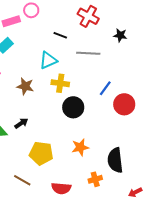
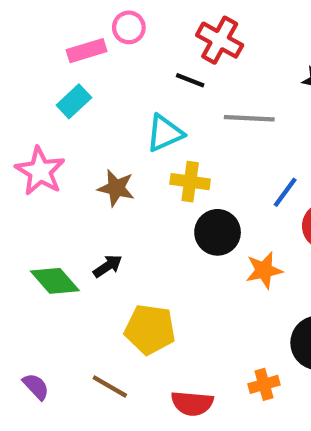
red cross: (88, 16) -> (220, 40), moved
orange star: (80, 147) -> (264, 270), moved

